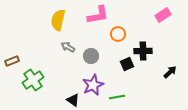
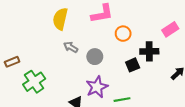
pink rectangle: (163, 15) -> (170, 29), moved

